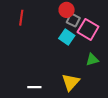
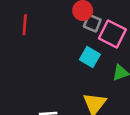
cyan square: (67, 37) -> (90, 57), moved

